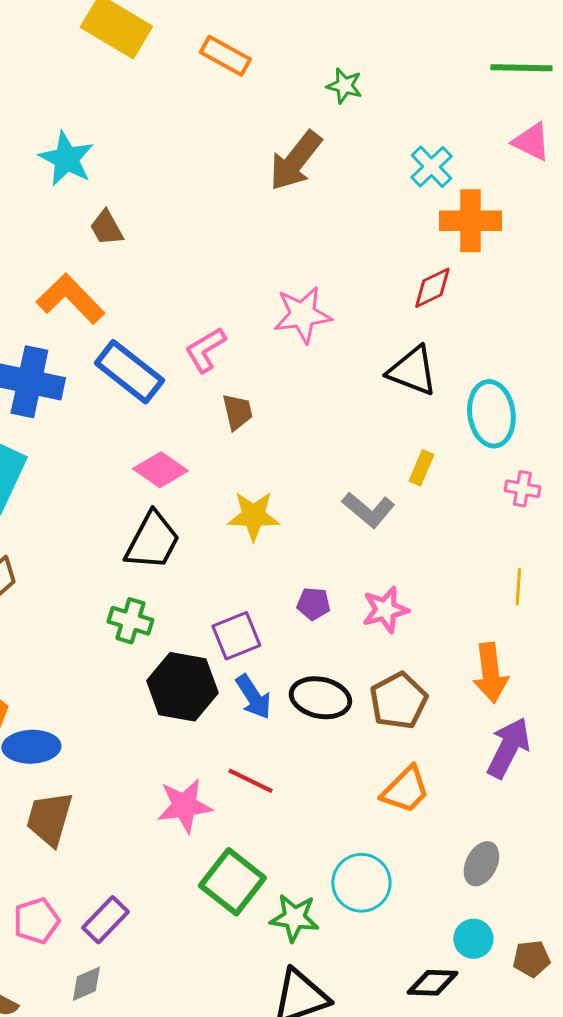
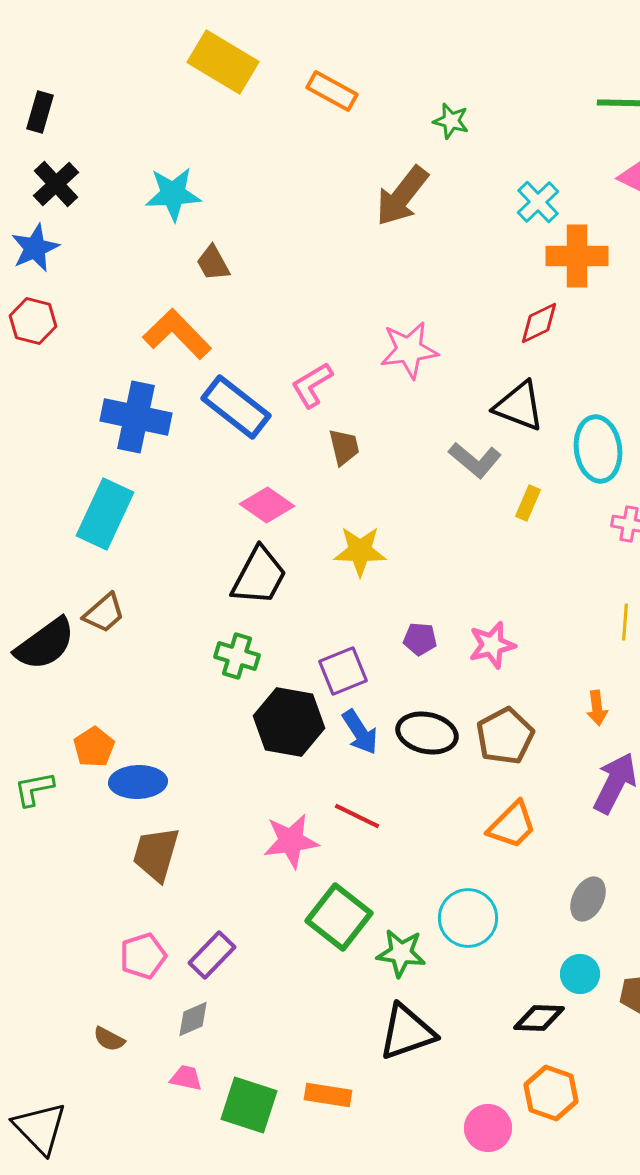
cyan star: (66, 159) -> (173, 194), turned -30
gray L-shape: (368, 510) -> (475, 460), moved
orange arrow: (490, 673) -> (597, 708), size x0.6

